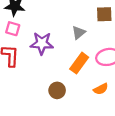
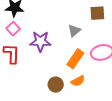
pink square: (13, 29) -> (13, 29), turned 32
orange semicircle: (101, 89) -> (78, 81), moved

